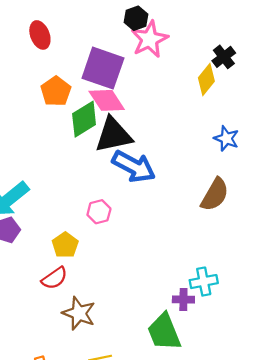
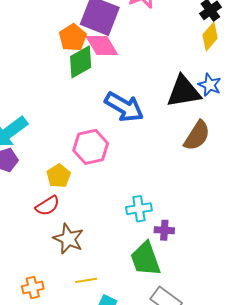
yellow diamond: (206, 80) -> (210, 36), moved
orange pentagon: (56, 91) -> (73, 38), moved
black triangle: (113, 135) -> (184, 92), moved
pink hexagon: (99, 212) -> (91, 147), size x1.6
cyan cross: (204, 282) -> (139, 209), moved

